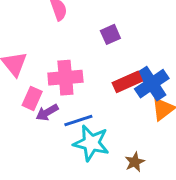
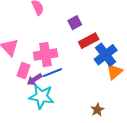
red rectangle: (127, 82) -> (89, 41), moved
blue line: (78, 120) -> (53, 73), moved
cyan star: (91, 143) -> (41, 97), moved

